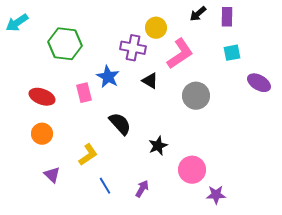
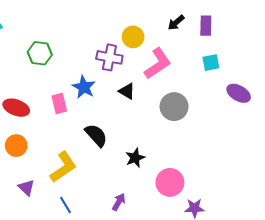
green hexagon: (65, 44) -> (40, 53), size x0.7
yellow L-shape: (88, 155) -> (63, 167), size x1.4
blue line: (105, 186) -> (65, 205), moved

